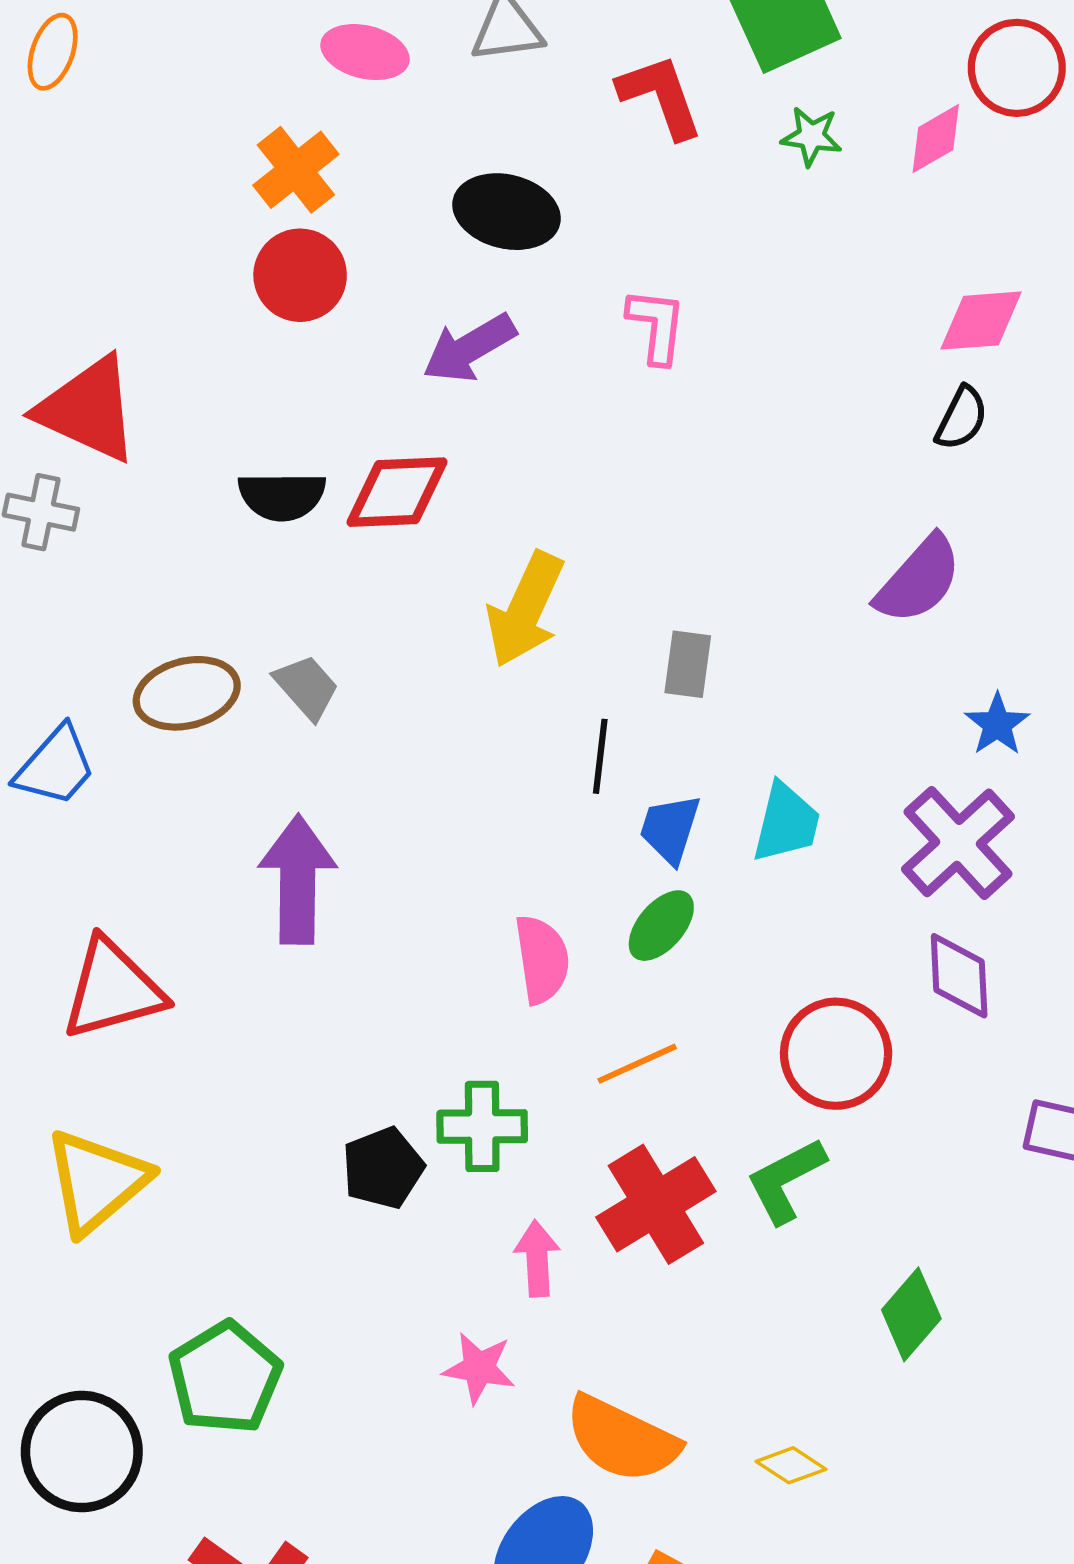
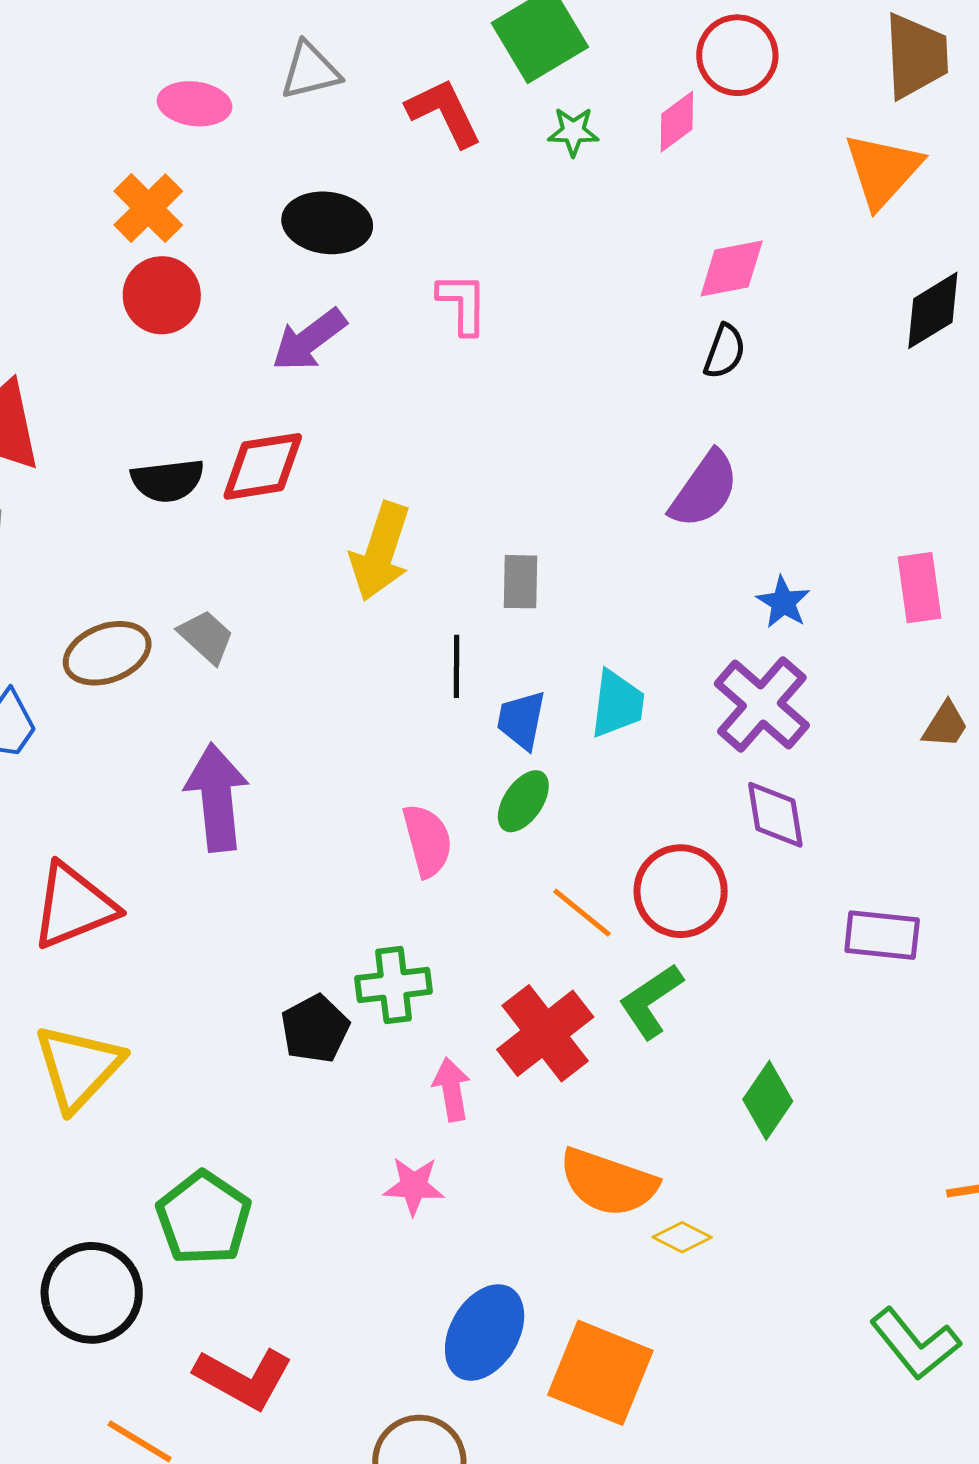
orange line: (637, 1064) -> (582, 913), moved, turned 70
orange semicircle: (622, 1439) -> (608, 1182), moved

